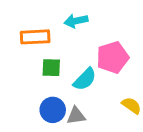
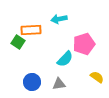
green square: (51, 68) -> (18, 42), moved, turned 32
blue circle: (53, 110) -> (32, 82), moved

